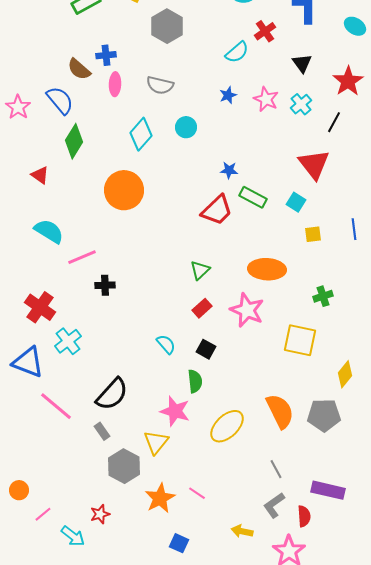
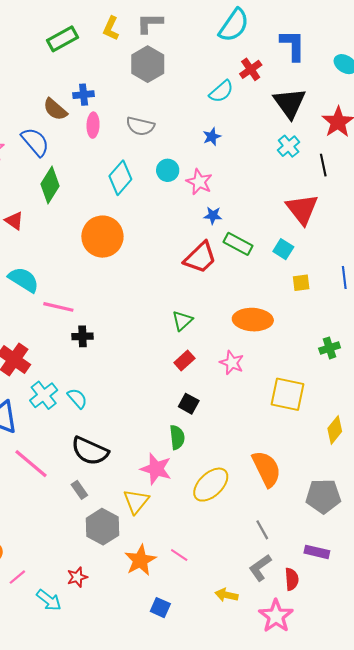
black triangle: (302, 63) -> (290, 103), size x1.6
pink star: (266, 99) -> (199, 182), moved
black line: (334, 122) -> (323, 165), turned -40
pink line: (82, 257) -> (58, 307), turned 36
green cross: (323, 296) -> (330, 348), moved
pink star: (247, 310) -> (232, 363), size x0.7
cyan semicircle: (166, 344) -> (77, 398), moved
black semicircle: (112, 394) -> (90, 451), turned 72
gray pentagon: (324, 415) -> (323, 496), moved
purple rectangle: (328, 490) -> (317, 552), size x0.7

